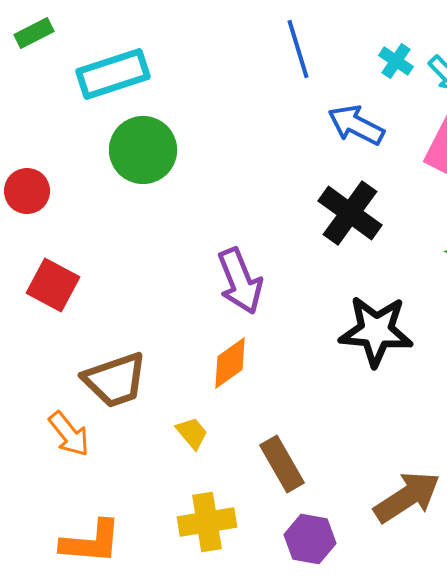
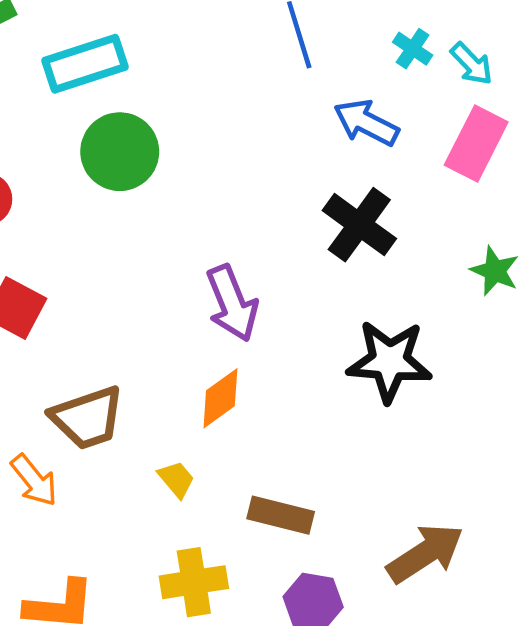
brown rectangle: (282, 464) -> (281, 515), turned -46

